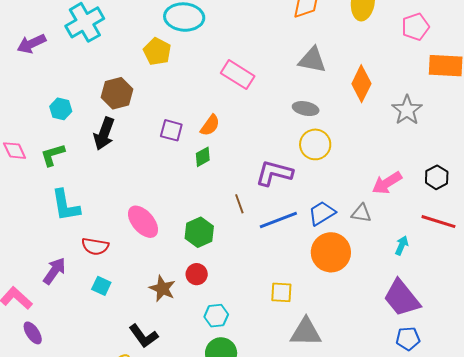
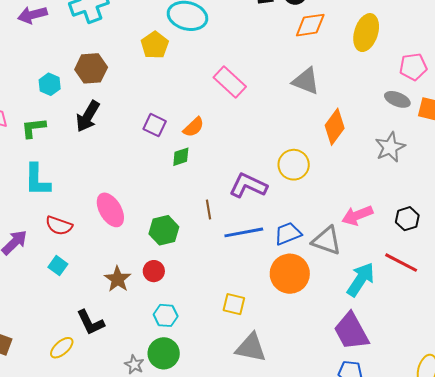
orange diamond: (361, 84) -> (335, 127), moved
brown hexagon: (117, 93) -> (91, 68), moved
gray ellipse: (306, 109) -> (397, 99), moved
gray triangle: (361, 213) -> (327, 241), size x1.5
cyan arrow: (402, 245) -> (361, 279), size x1.8

